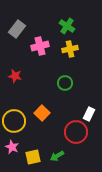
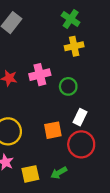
pink cross: (40, 46) -> (40, 75), moved
orange square: (42, 113) -> (53, 130), moved, turned 35
white rectangle: (89, 114) -> (80, 117), moved

